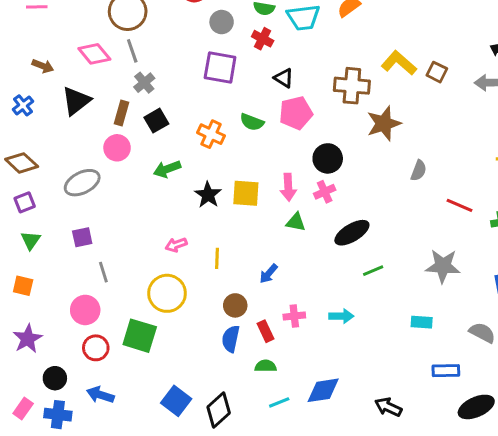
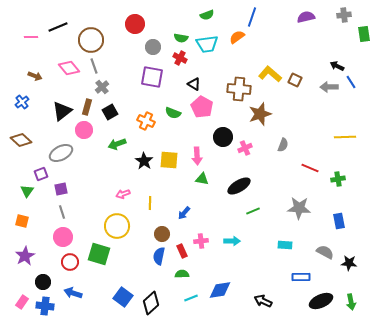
black triangle: (76, 101) -> (62, 111), moved
pink pentagon: (296, 113) -> (202, 107), turned -30
pink cross: (325, 192) -> (245, 148), moved
purple square: (25, 202) -> (41, 174), moved
gray line: (103, 272) -> (62, 212), moved

